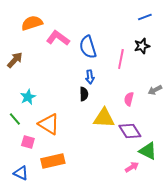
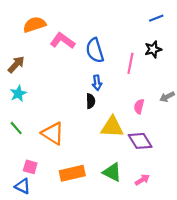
cyan star: (28, 97) -> (18, 94), moved
pink square: (28, 142) -> (30, 167), moved
green triangle: (148, 151) -> (112, 172), moved
orange rectangle: (53, 161) -> (72, 173), moved

